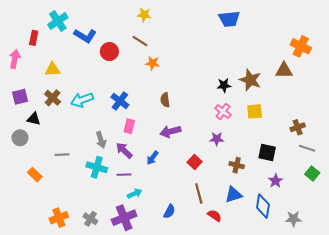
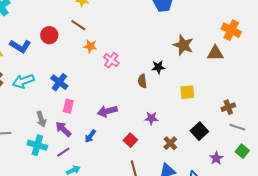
blue L-shape: (85, 36) -> (20, 46), moved
brown star: (250, 80) -> (183, 45), moved
brown semicircle: (165, 100) -> (142, 81), moved
pink cross: (223, 111) -> (111, 60), moved
black square: (267, 153) -> (199, 131), turned 36
brown cross: (237, 165) -> (170, 143), turned 32
purple line: (124, 175) -> (63, 152), turned -32
purple star: (276, 181) -> (216, 158), moved

